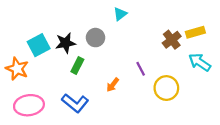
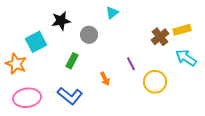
black star: (65, 43) -> (61, 21), moved
orange arrow: (113, 85) -> (105, 79), turned -64

